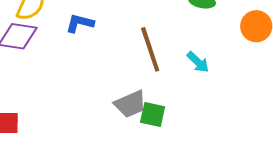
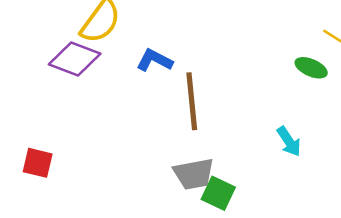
brown line: (150, 49) -> (192, 101), moved

